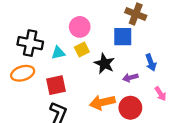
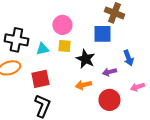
yellow square: (82, 50) -> (64, 46), turned 32
pink arrow: (161, 94) -> (137, 87), turned 104
orange arrow: (102, 102) -> (83, 85), moved, size x0.7

